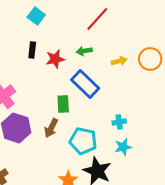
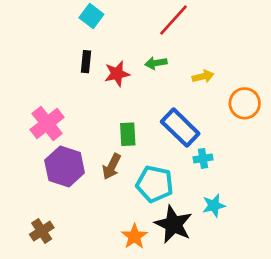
orange circle: (150, 59) -> (245, 103), moved
blue rectangle: (85, 84) -> (180, 128), moved
cyan star: (123, 147) -> (214, 205), moved

